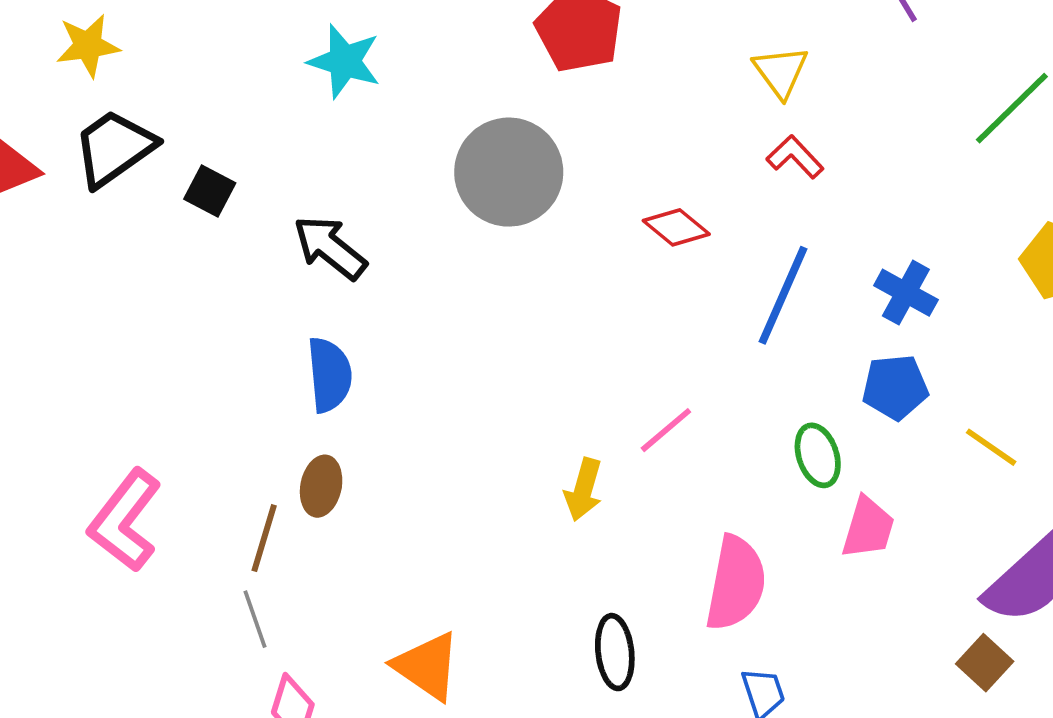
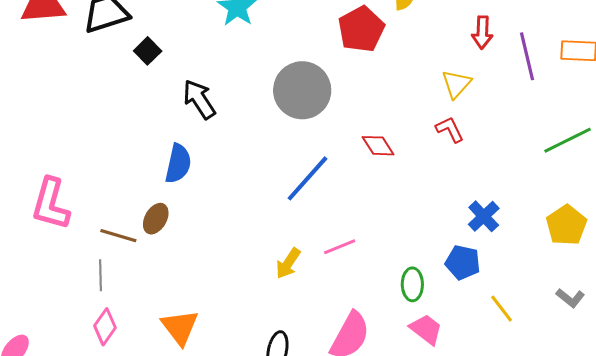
blue line: (783, 295) -> (308, 178), moved
pink L-shape: (125, 520) -> (51, 204), turned -40
pink trapezoid: (868, 528) -> (426, 329), turned -87
brown line: (264, 538) -> (118, 236), turned 72

